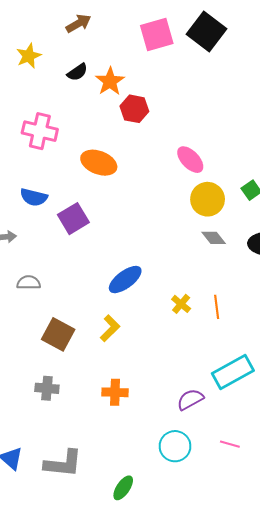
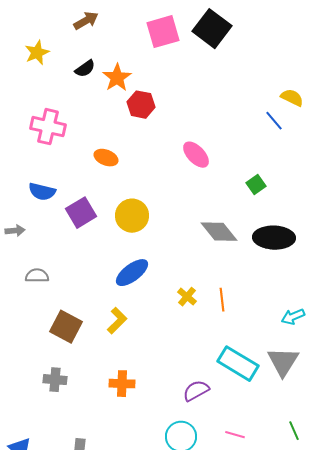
orange ellipse: (99, 163) -> (106, 158), size x0.7
yellow circle: (208, 199) -> (132, 216), moved
gray diamond: (214, 238) -> (219, 232), size x1.5
cyan rectangle: (233, 372) -> (238, 364), turned 60

